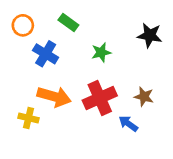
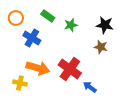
green star: (101, 52) -> (71, 25), moved
brown star: (144, 97) -> (101, 47), moved
red cross: (100, 98) -> (70, 69), turned -30

